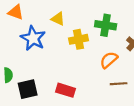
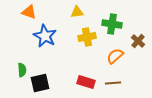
yellow triangle: (58, 19) -> (77, 12), moved, turned -32
brown line: (119, 84) -> (113, 83), moved
red rectangle: (66, 90) -> (86, 82), moved

